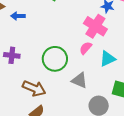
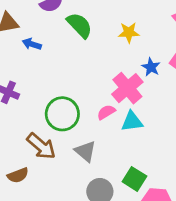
cyan triangle: (108, 59) -> (132, 121), moved
brown arrow: (34, 88) -> (41, 146), moved

